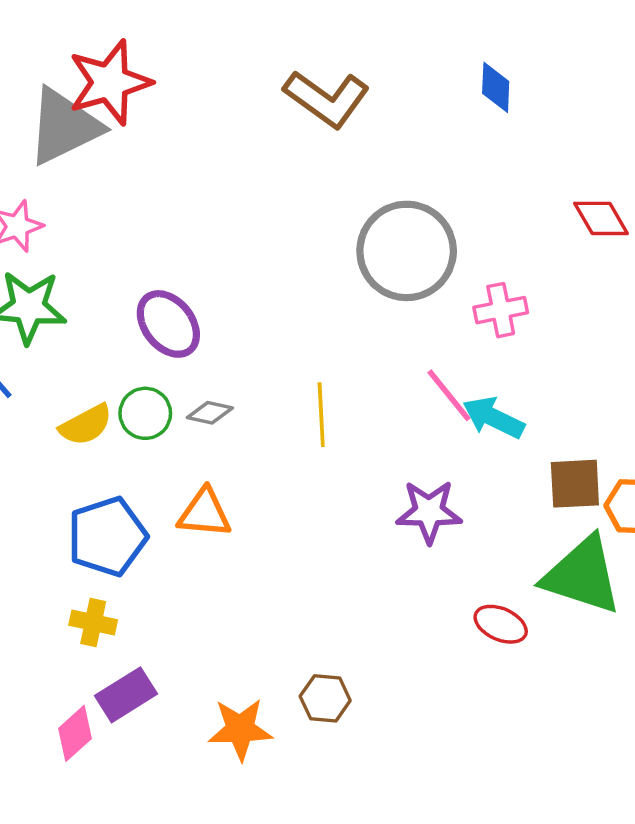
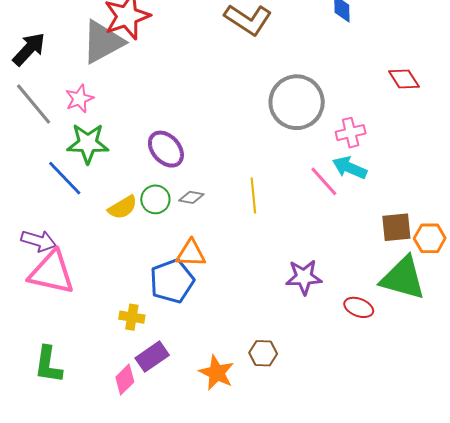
cyan arrow: (493, 418) -> (350, 168), moved
purple star: (429, 512) -> (304, 277), moved
blue pentagon: (107, 537) -> (172, 281), moved
orange star: (240, 729) -> (217, 373), turned 30

